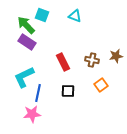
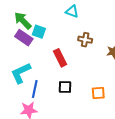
cyan square: (42, 15) -> (39, 32), moved
brown cross: (92, 60) -> (85, 40), moved
orange square: (101, 85) -> (98, 93), moved, turned 32

